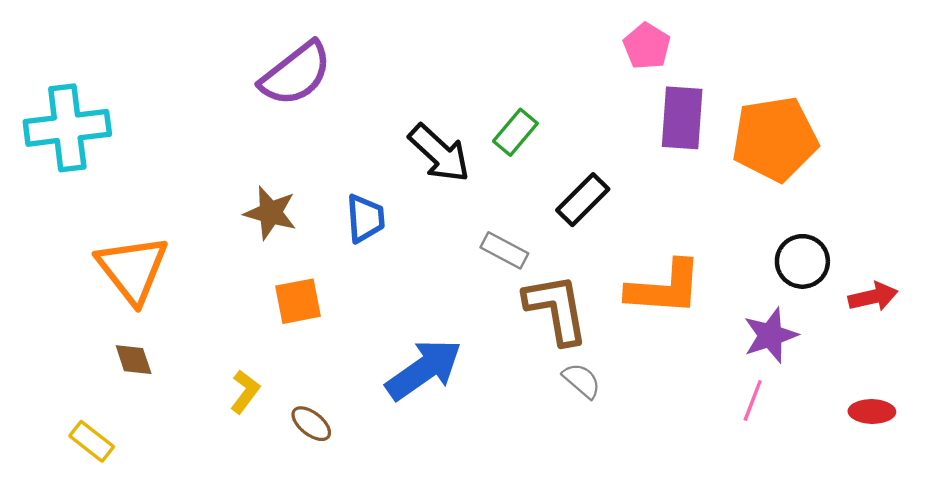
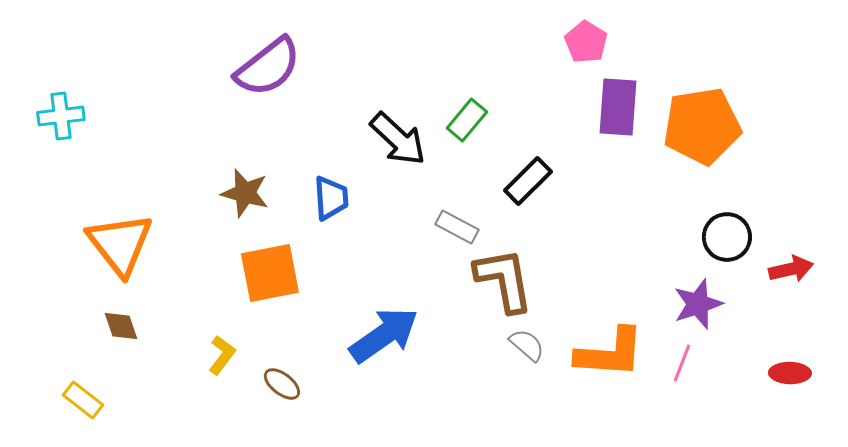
cyan cross: (67, 128) -> (61, 116), size x0.6
orange L-shape: (664, 288) -> (610, 353), moved
orange square: (298, 301) -> (270, 273), size x1.4

